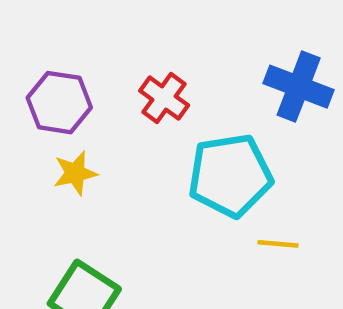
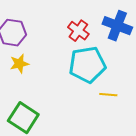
red cross: (164, 98) -> (78, 31), moved

